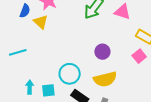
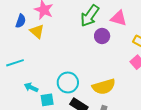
purple circle: (102, 52) -> (102, 36), moved
cyan arrow: (30, 87) -> (31, 87), moved, turned -64

